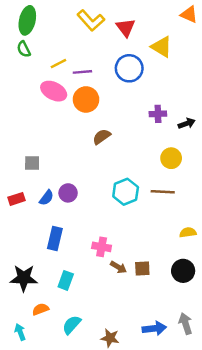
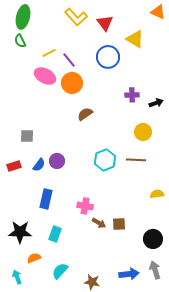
purple line: (82, 72) -> (69, 60), turned 56
black circle: (183, 271) -> (153, 239), moved

